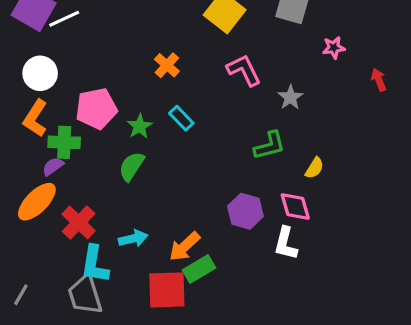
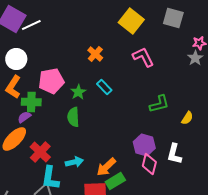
gray star: (290, 97) -> (195, 58), moved
green semicircle: (132, 166) -> (73, 117), turned -36
pink diamond: (295, 206) -> (149, 164), moved, turned 30
white L-shape: (286, 243) -> (174, 154), moved

